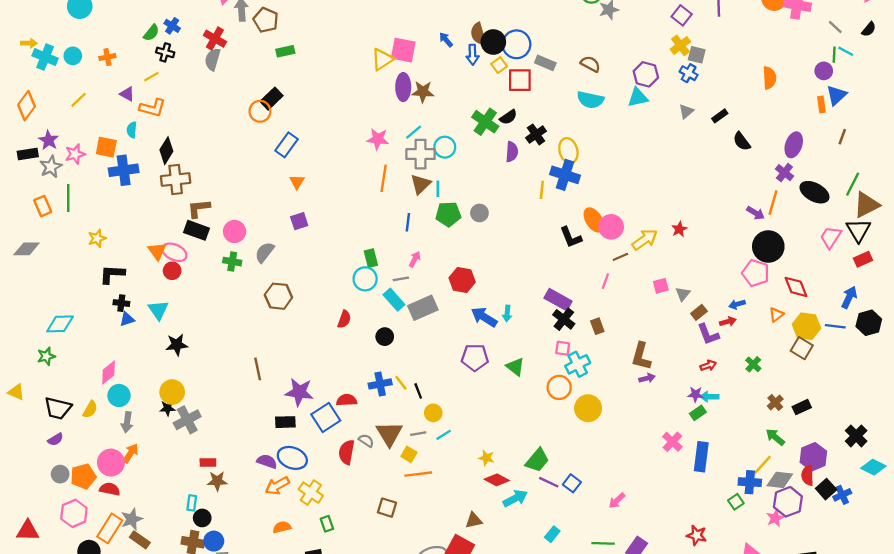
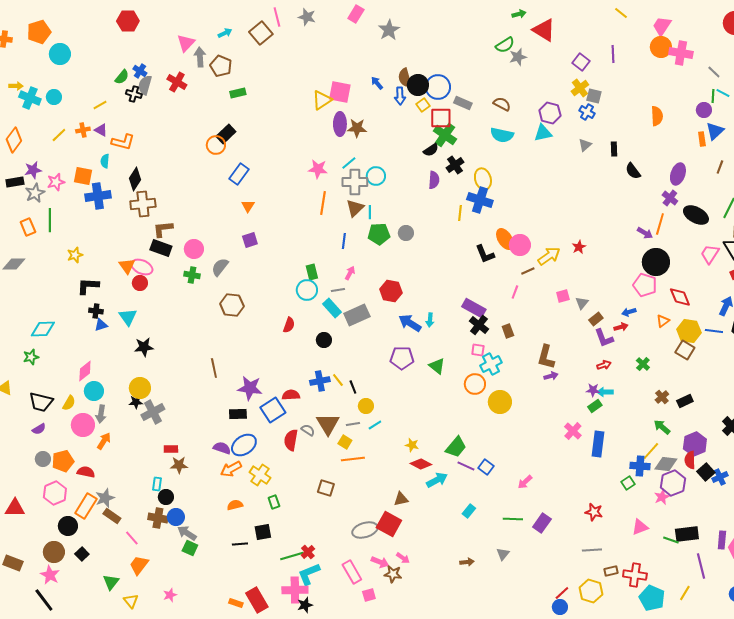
orange cross: (107, 57) -> (83, 130), moved
gray semicircle: (213, 59) -> (145, 85), moved
yellow line: (151, 77) -> (100, 105), moved
black rectangle: (720, 116) -> (614, 149), turned -56
green cross: (485, 122) -> (445, 135), moved
purple star: (49, 140) -> (33, 170), turned 30
blue ellipse: (292, 458) -> (244, 445), turned -55
pink circle: (111, 463) -> (83, 425), moved

